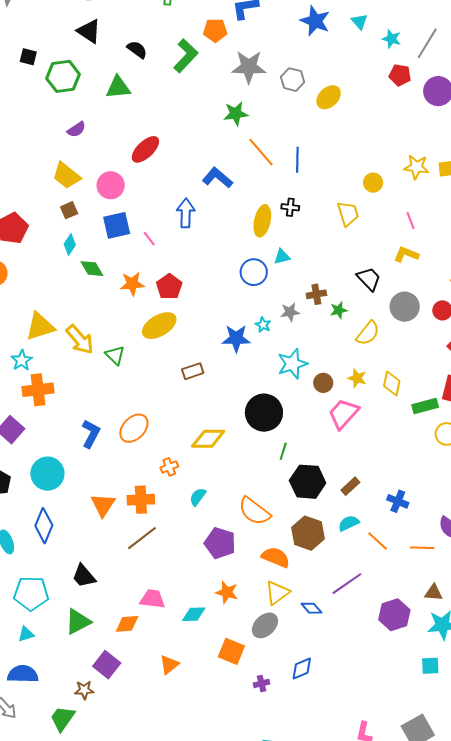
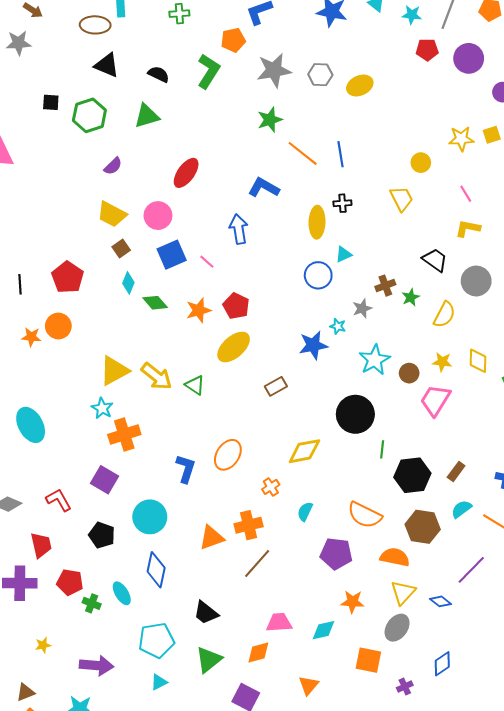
yellow ellipse: (329, 97) -> (360, 86), turned 30
orange triangle: (103, 505) -> (211, 538), turned 48

